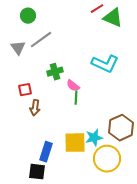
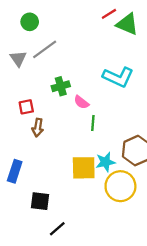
green line: (76, 98) -> (93, 123), moved
blue rectangle: (46, 152) -> (15, 171), moved

